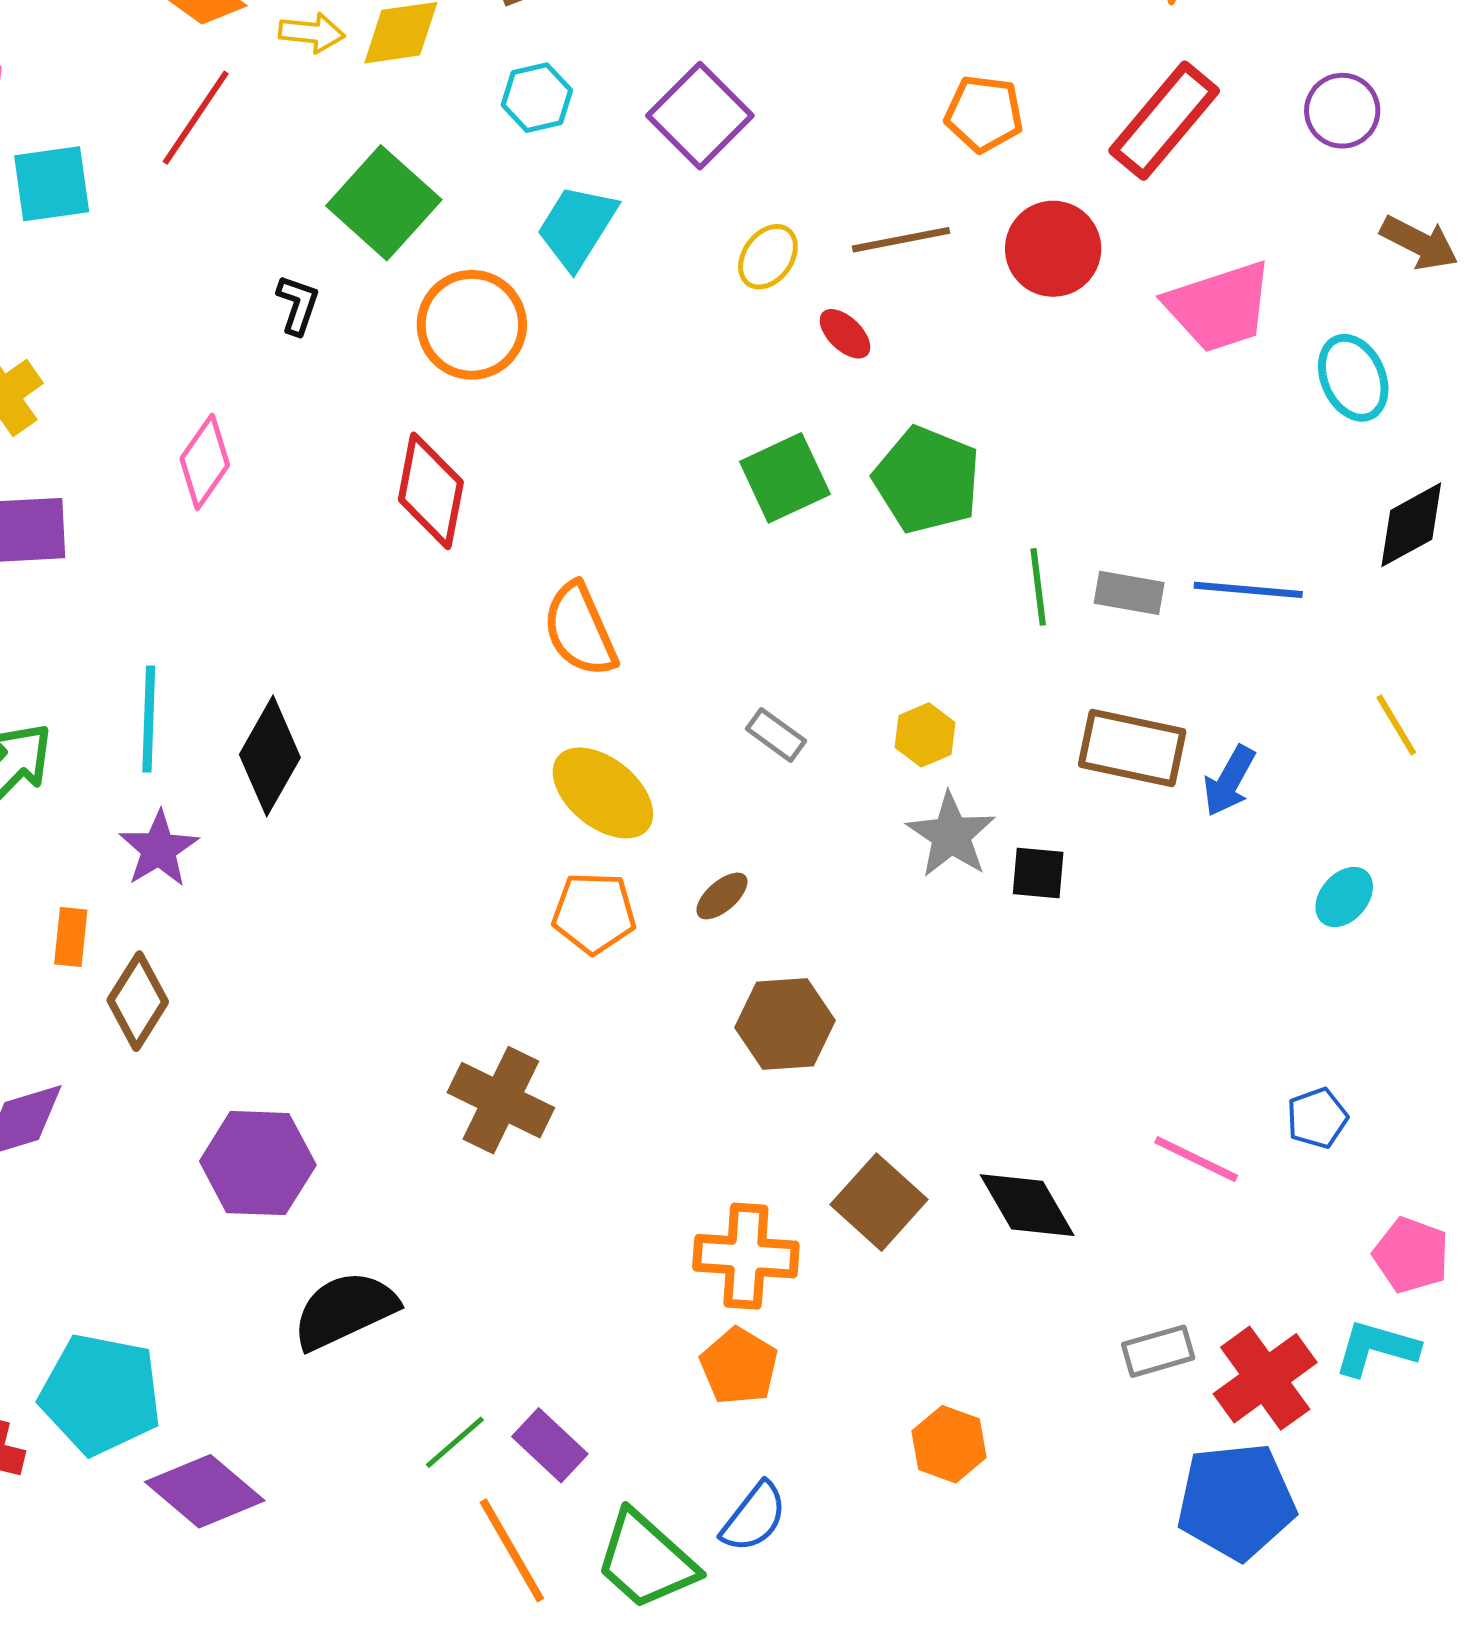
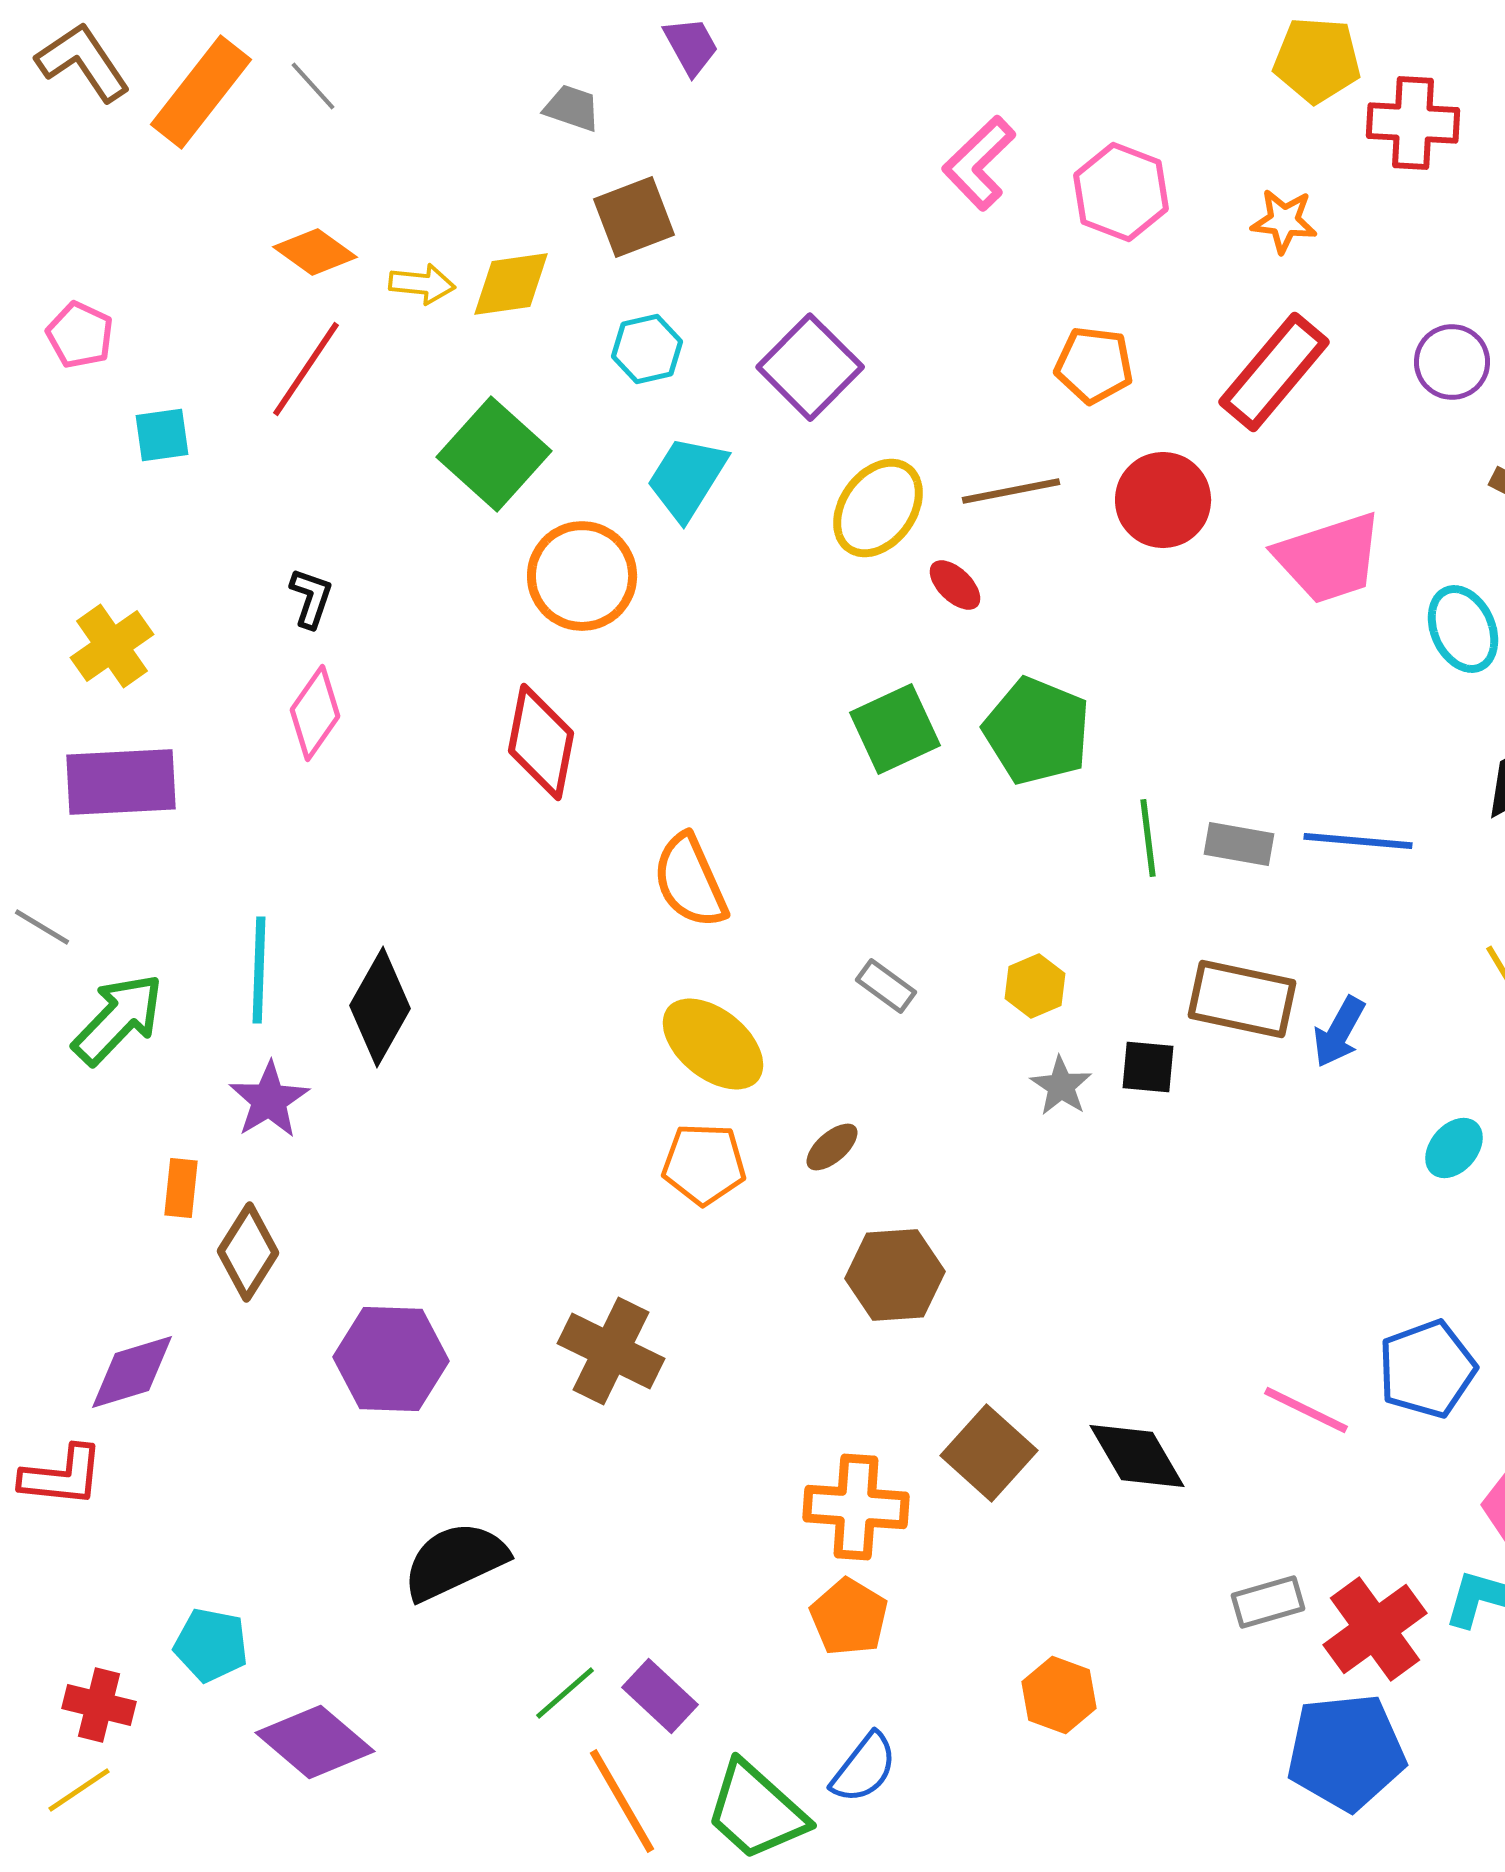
cyan square: (52, 184) -> (162, 435), size x0.7
yellow ellipse: (768, 257) -> (878, 508), size x1.5
black L-shape: (298, 305) -> (311, 598), moved
gray star: (951, 835) -> (1061, 1086), size x0.7
black square: (1038, 873) -> (1148, 1067), moved
blue pentagon: (1317, 1118) -> (1427, 1369), size x1.6
purple hexagon: (258, 1163) -> (391, 1359), moved
cyan pentagon: (101, 1394) -> (211, 1645), size x0.6

